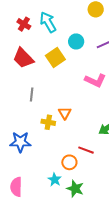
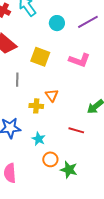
yellow square: (55, 58) -> (40, 57), moved, turned -30
orange circle: (69, 162) -> (50, 159), moved
cyan star: (55, 180) -> (39, 139), moved

